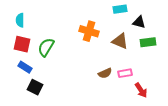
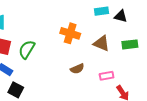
black triangle: (139, 22) -> (121, 16), moved
brown semicircle: (105, 73) -> (77, 69), moved

